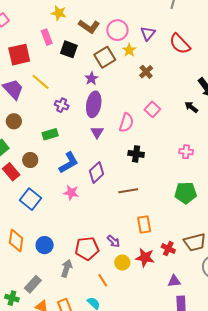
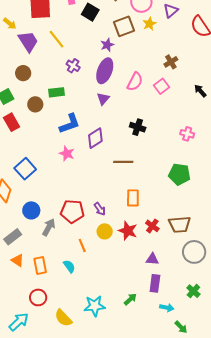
brown cross: (146, 72) -> (171, 62), moved
pink semicircle: (126, 123) -> (135, 82), moved
brown circle: (30, 160) -> (35, 104), moved
blue square: (31, 199) -> (25, 169), moved
blue circle: (45, 245) -> (31, 210), moved

